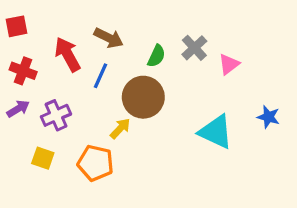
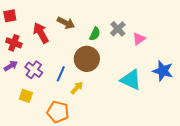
blue line: (100, 76) -> (61, 74), moved
purple cross: (56, 115) -> (34, 70), turned -30
blue star: (268, 117) -> (163, 71), size x1.5
yellow arrow: (120, 128) -> (77, 88), moved
orange pentagon: (96, 163) -> (58, 112), moved

